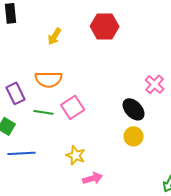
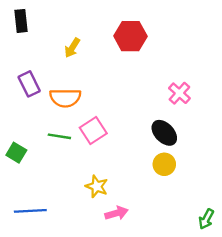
pink cross: (155, 84) -> (179, 93), moved
purple rectangle: (16, 93) -> (29, 84), moved
blue line: (22, 153) -> (30, 211), moved

